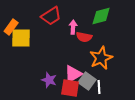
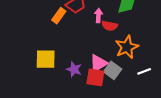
orange rectangle: (11, 27) -> (59, 16), moved
yellow square: (21, 38) -> (46, 59), moved
white line: (99, 87) -> (144, 71), moved, turned 72

